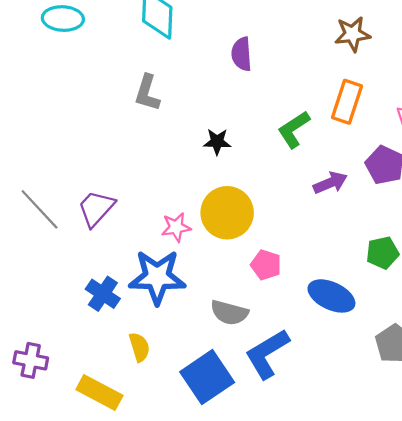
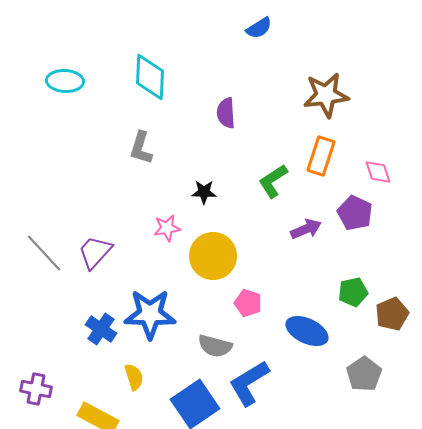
brown star: (353, 34) -> (326, 95), size x1.4
pink star: (176, 227) -> (167, 228), moved

